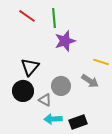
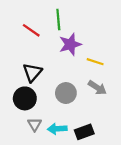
red line: (27, 16) -> (31, 30), moved
yellow line: (101, 62) -> (95, 62), moved
gray triangle: (45, 100) -> (35, 124), moved, turned 32

